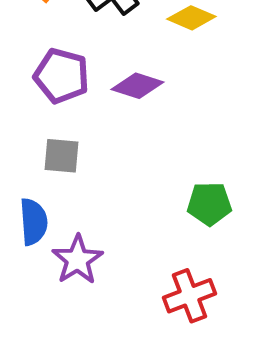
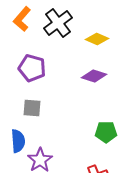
purple diamond: (137, 86) -> (94, 76), moved

